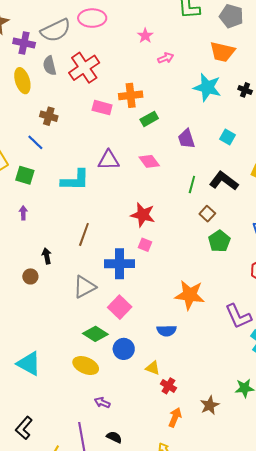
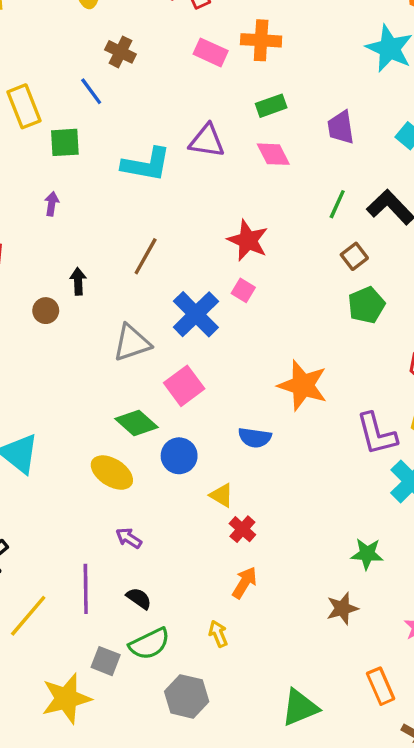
green rectangle: (149, 119) -> (271, 106), moved
green square: (25, 175) -> (65, 142), turned -30
blue cross: (120, 264) -> (196, 314), turned 36
brown star: (210, 405) -> (342, 608), moved

